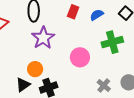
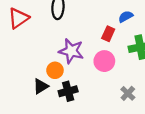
red rectangle: (73, 12) -> (108, 34), moved
purple star: (43, 38) -> (71, 51), moved, turned -30

